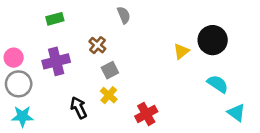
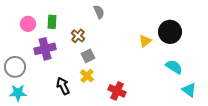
green rectangle: (55, 19) -> (52, 22), moved, turned -72
pink circle: (14, 58) -> (28, 24), moved
red cross: (146, 114) -> (117, 91), turned -36

